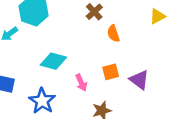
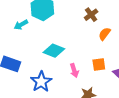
orange semicircle: (113, 34) -> (104, 34), turned 48

